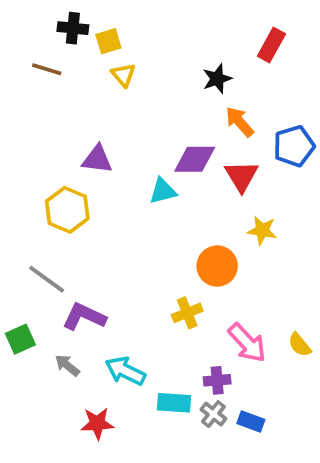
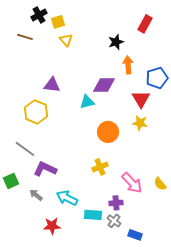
black cross: (73, 28) -> (39, 15), turned -35
orange arrow: (240, 122) -> (128, 65), turned 36
red triangle: (241, 176) -> (141, 99), moved
orange circle: (217, 266) -> (108, 132), moved
blue rectangle: (251, 422) -> (135, 235), moved

